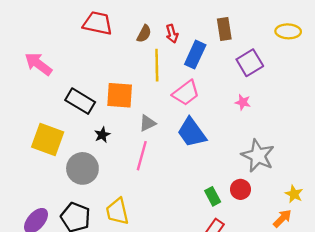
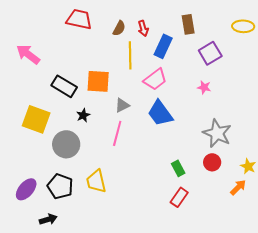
red circle: (240, 189) -> (212, 162), moved

